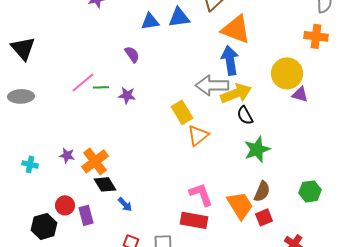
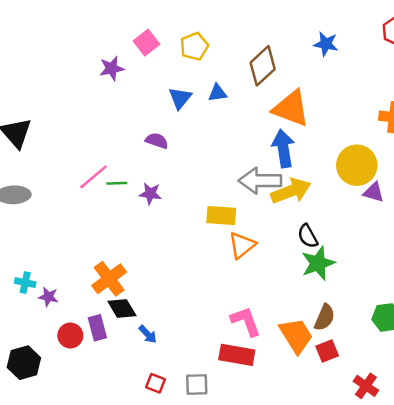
blue triangle: (179, 17) -> (217, 93), size x0.7
blue triangle: (150, 21) -> (180, 98), turned -42
purple semicircle: (132, 54) -> (157, 141), turned -36
yellow rectangle: (182, 112) -> (221, 215), turned -55
black semicircle: (245, 115) -> (308, 236), moved
purple star: (67, 155) -> (48, 297), moved
purple rectangle: (86, 215) -> (97, 328), moved
black hexagon: (44, 226) -> (24, 363), moved

